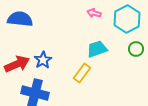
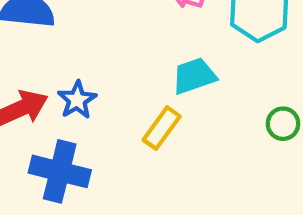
green circle: (136, 49) -> (283, 124), moved

